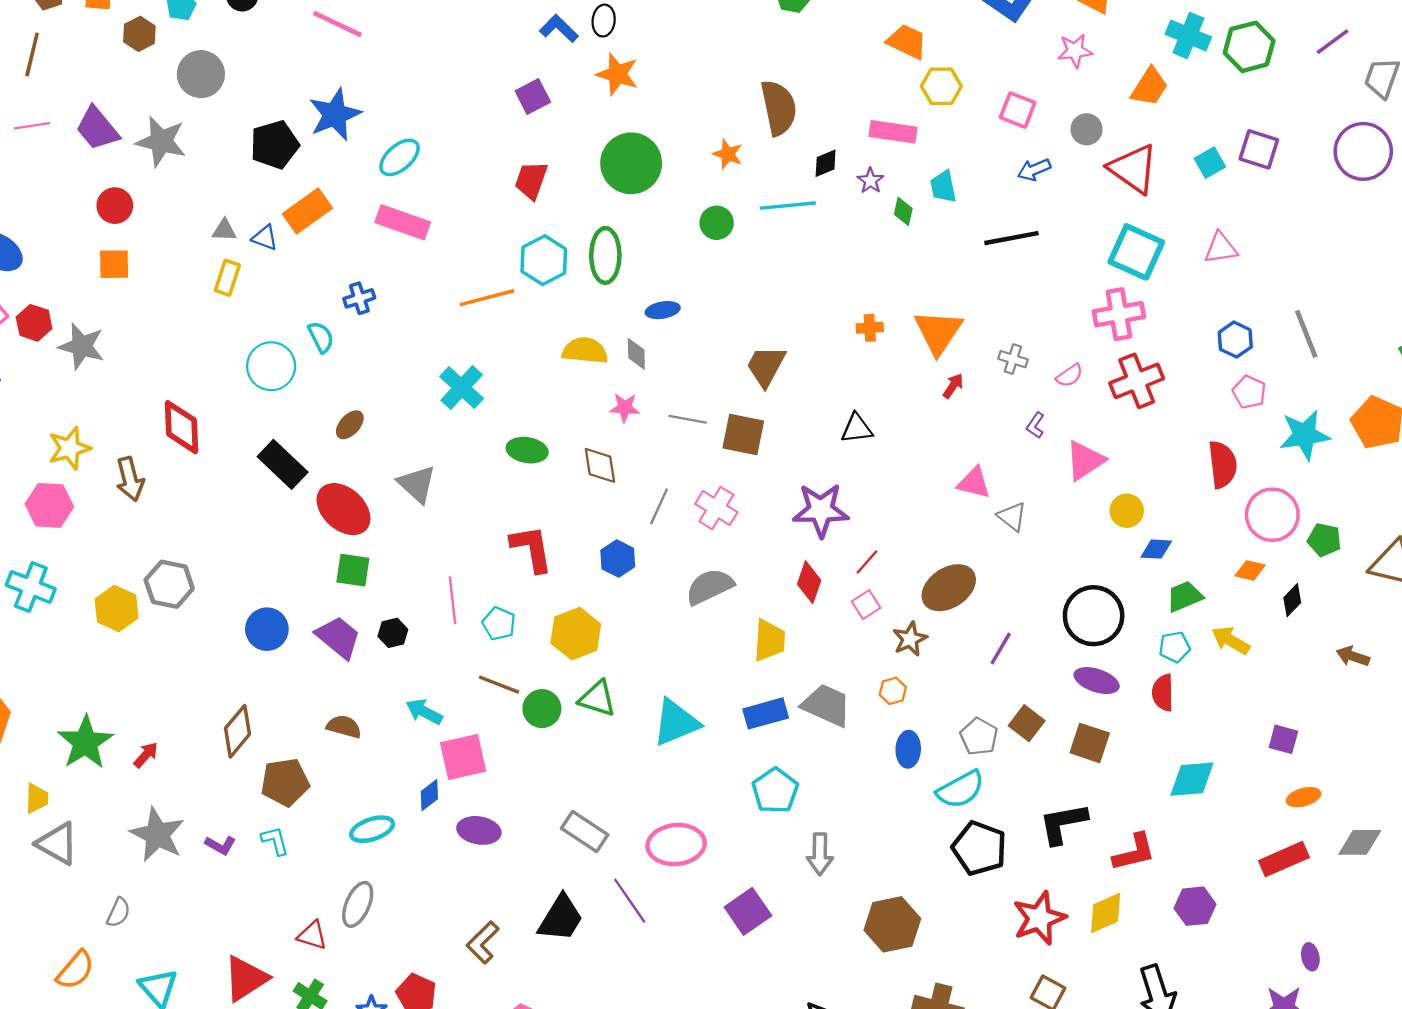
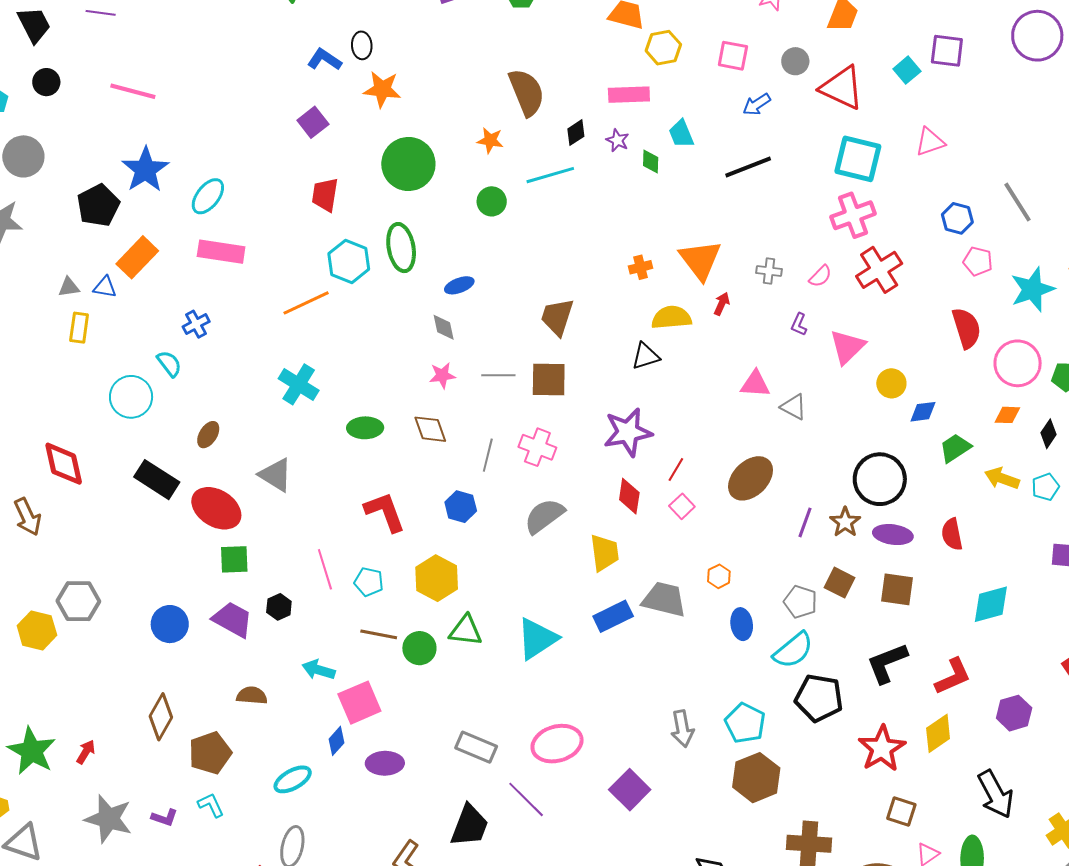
yellow semicircle: (585, 351) -> (671, 318), moved
brown star: (910, 639) -> (845, 522), moved
cyan pentagon: (1175, 647) -> (1045, 487), moved
cyan pentagon: (775, 791) -> (745, 723), moved

